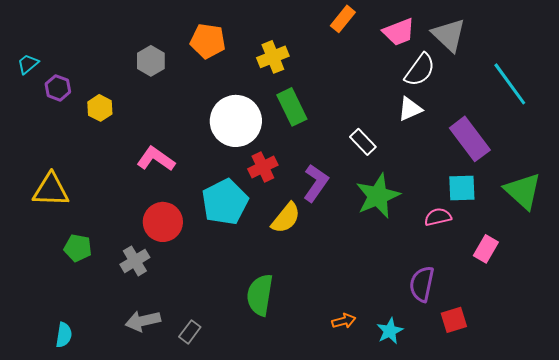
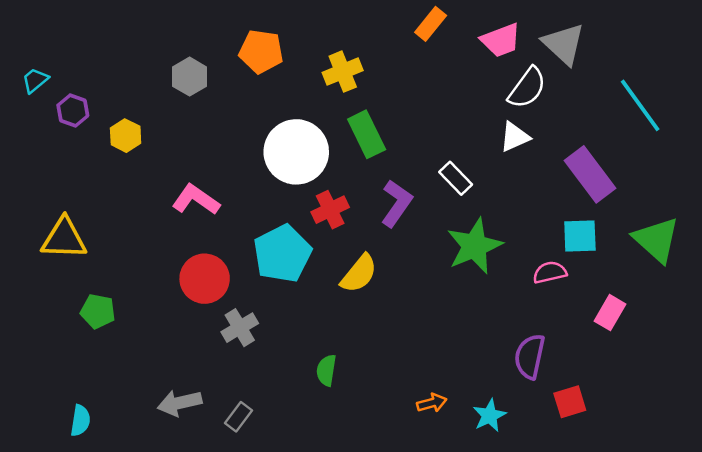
purple L-shape: (316, 183) -> (397, 203), moved
gray cross: (135, 261) -> (240, 328), moved
green semicircle: (260, 295) -> (326, 370), size x0.6

